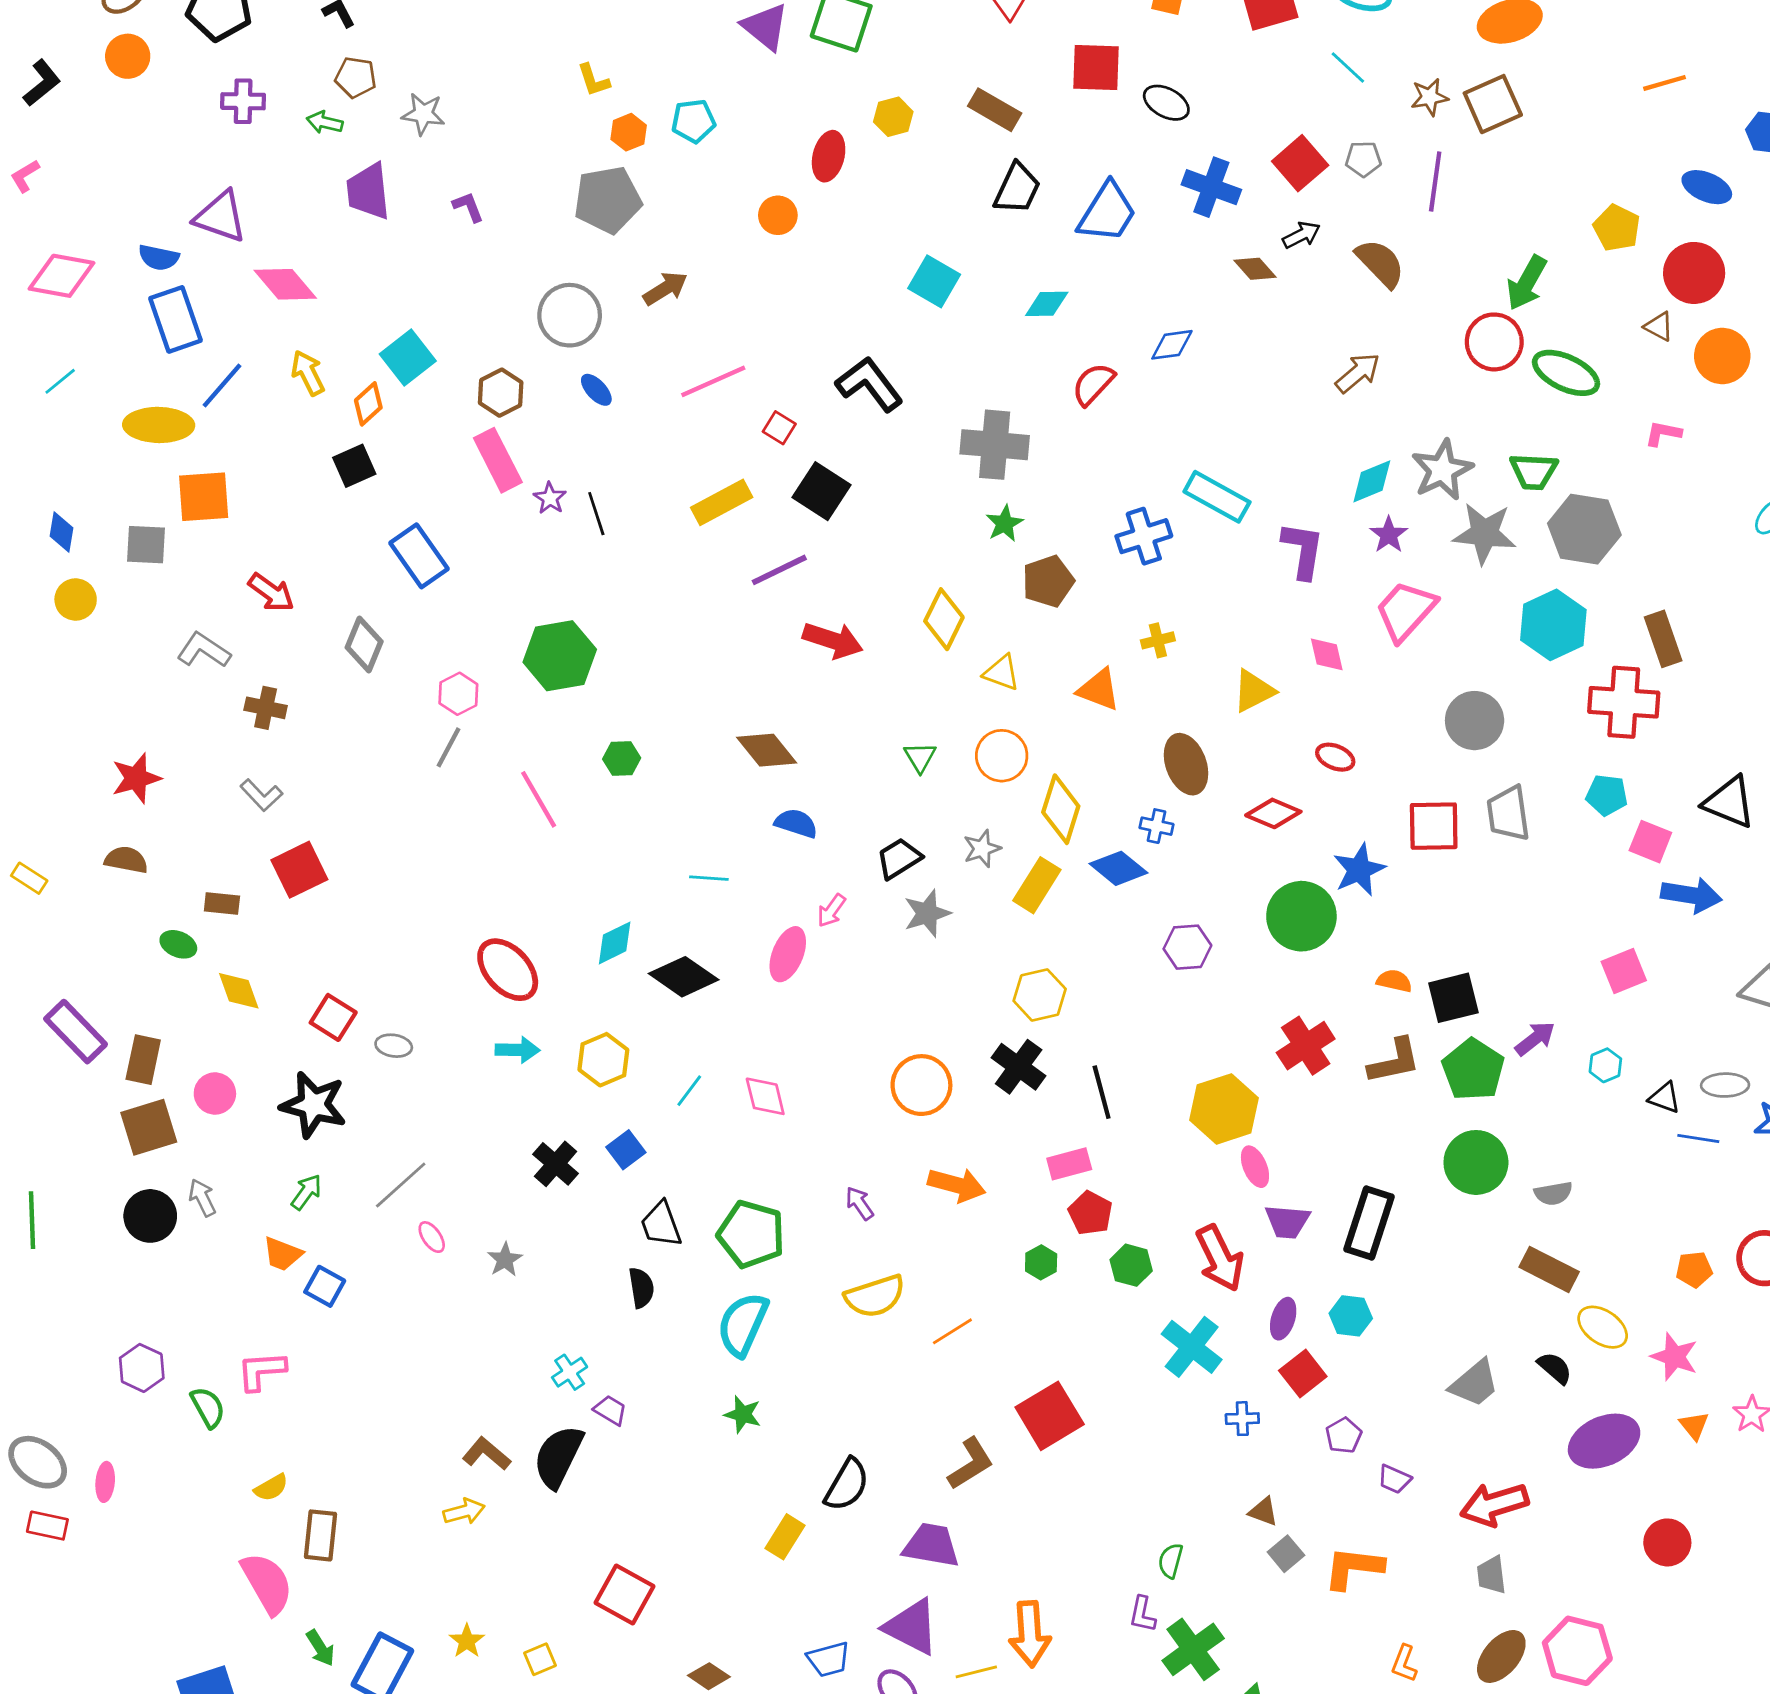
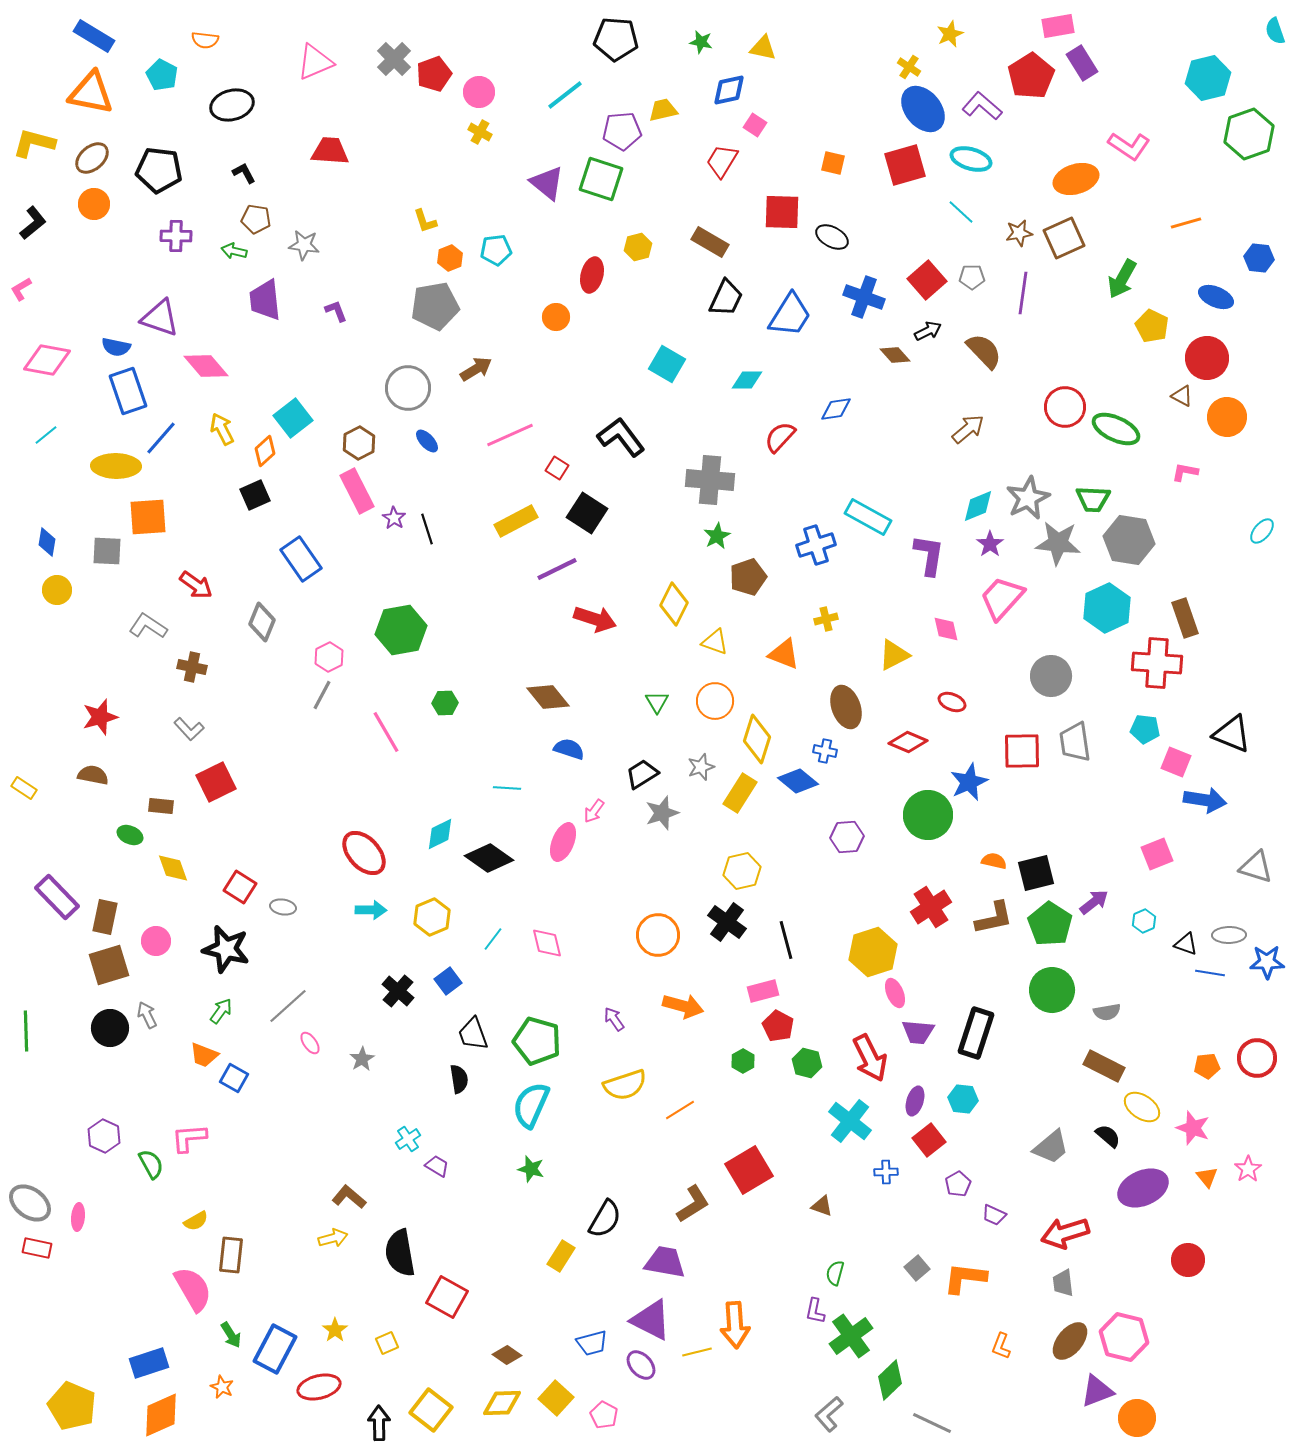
green arrow: (1527, 283) -> (1122, 279), moved
black semicircle: (558, 1457) -> (400, 1253), moved, turned -36
brown triangle: (1263, 1511) -> (822, 1206), moved

